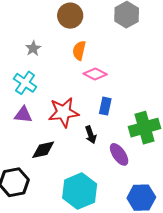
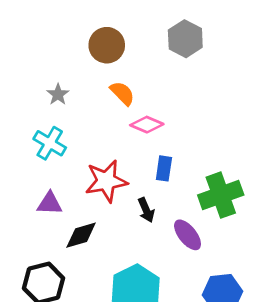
orange semicircle: (79, 50) -> (122, 93), turned 126
purple triangle: (23, 115) -> (50, 203), moved

